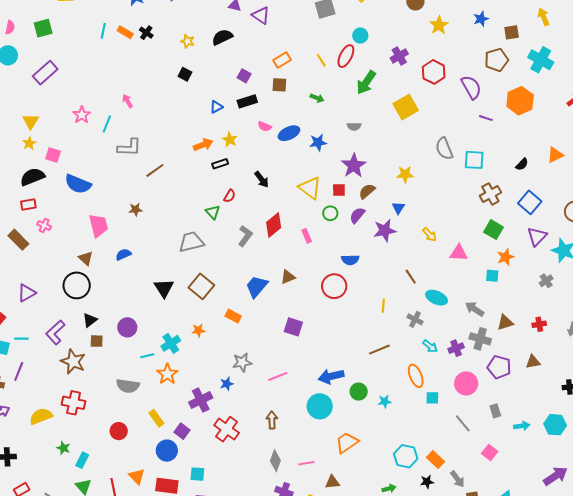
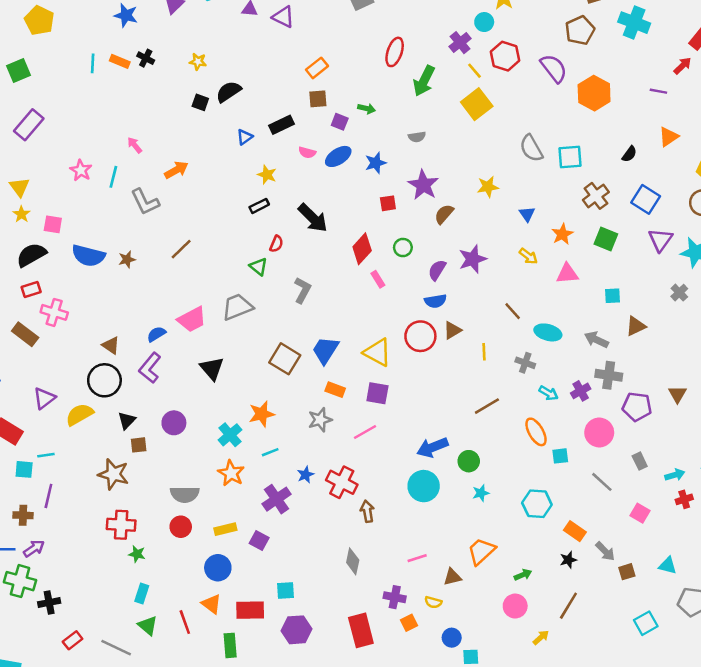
cyan circle: (360, 36) -> (484, 22), moved
black semicircle: (222, 37) -> (229, 92), moved
yellow line: (321, 60) -> (474, 71), moved
purple square: (244, 76) -> (340, 122), moved
orange hexagon: (520, 101) -> (594, 93), moved
purple line: (486, 118) -> (658, 91), moved
orange arrow: (203, 145) -> (176, 170), moved
gray L-shape: (129, 147) -> (145, 202), turned 70
brown line: (155, 170) -> (181, 249), moved
black arrow: (262, 179) -> (313, 218), size x1.5
yellow triangle: (310, 188) -> (378, 352), moved
red square: (339, 190) -> (388, 203), moved
blue triangle: (398, 208) -> (527, 214), moved
brown star: (135, 210) -> (127, 259), moved
purple semicircle: (357, 215) -> (437, 270), moved
pink cross: (44, 225) -> (54, 312), size x1.5
red diamond: (274, 225) -> (362, 249), moved
pink trapezoid: (98, 226) -> (192, 319), moved, turned 85
orange star: (505, 257) -> (562, 234), moved
brown triangle: (288, 277) -> (452, 330), moved
brown square: (201, 286) -> (285, 359), moved
orange rectangle: (233, 316) -> (335, 390), moved
brown triangle: (505, 322) -> (636, 326), moved
red cross: (539, 324) -> (684, 499), moved
orange star: (198, 330) -> (262, 414), size x1.5
purple L-shape: (55, 332) -> (150, 368), moved
cyan line: (147, 356) -> (270, 452), moved
gray star: (242, 362) -> (320, 420), moved
brown triangle: (533, 362) -> (677, 394), turned -42
pink line: (278, 376) -> (365, 432), moved
cyan star: (385, 402) -> (481, 493), moved
yellow semicircle: (41, 416) -> (79, 414), moved
yellow rectangle: (156, 418) -> (225, 529), turned -60
red cross: (227, 429) -> (342, 482), moved
red circle: (119, 431) -> (181, 527), moved
orange trapezoid: (347, 443) -> (481, 551), moved
green star: (63, 448) -> (137, 554), moved
blue circle: (167, 451) -> (218, 568), moved
cyan hexagon: (406, 456) -> (537, 504), moved
gray diamond: (275, 461) -> (353, 561), moved

